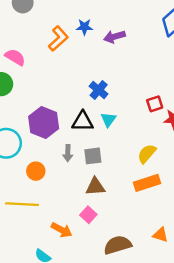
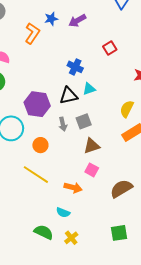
red square: (155, 104) -> (110, 48), moved
cyan triangle: (108, 120) -> (89, 89), turned 48
yellow line: (22, 204) -> (36, 175), turned 44

